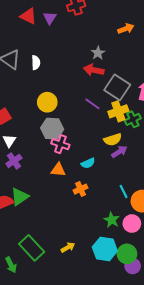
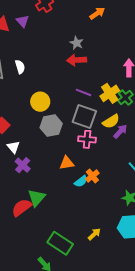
gray square: (117, 87) -> (84, 117), moved
pink cross: (60, 144) -> (87, 139), moved
cyan semicircle: (88, 163) -> (81, 181), moved

